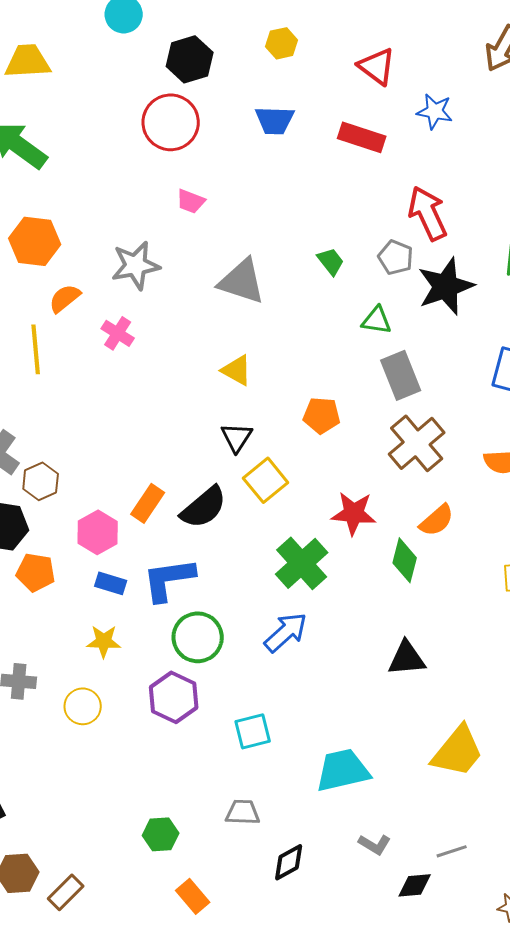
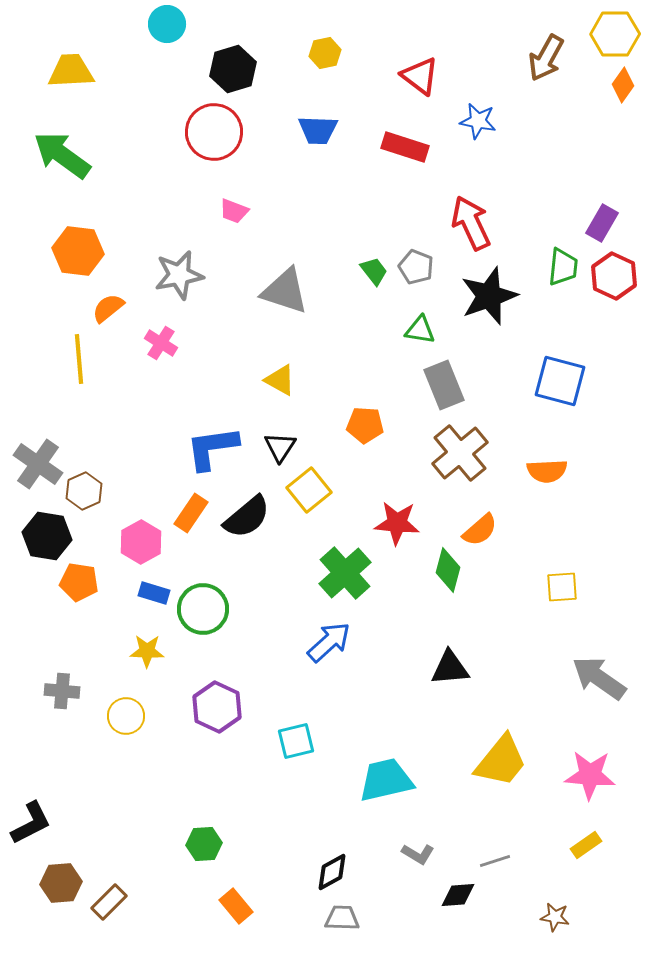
gray pentagon: (396, 257) -> (416, 267), moved
blue L-shape: (169, 579) -> (212, 448), moved
green circle: (198, 637) -> (203, 609), moved
gray trapezoid: (243, 812) -> (342, 918), moved

